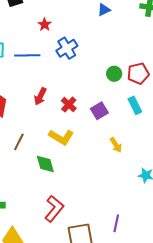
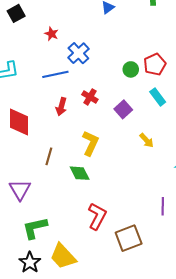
blue line: (27, 55) -> (55, 74), moved
red cross: (69, 105) -> (90, 97), moved
yellow L-shape: (61, 137) -> (90, 143), turned -85
purple line: (116, 223) -> (163, 206), moved

